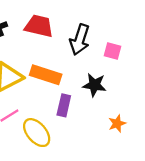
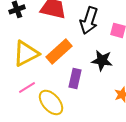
orange rectangle: (46, 75) -> (59, 51), turned -60

